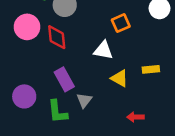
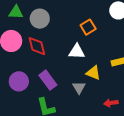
purple circle: (24, 96) -> (19, 81), moved
gray triangle: (84, 100) -> (79, 88), moved

